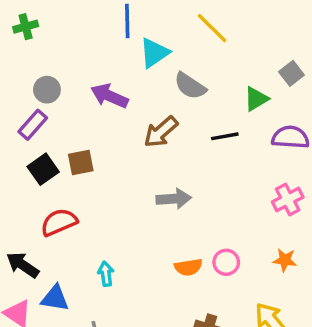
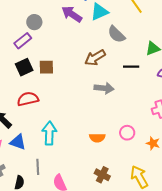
purple arrow: (109, 96) -> (72, 14), moved
gray arrow: (174, 199) -> (104, 88), moved
pink circle: (226, 262) -> (127, 133), moved
cyan arrow: (106, 274) -> (49, 133), size x1.6

